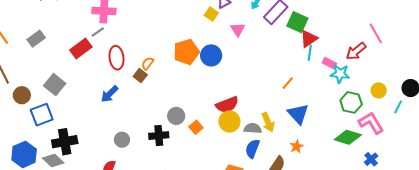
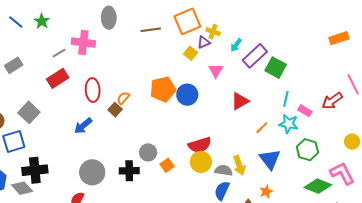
gray line: (98, 32) -> (59, 53), moved
red triangle: (309, 39) -> (240, 101), moved
cyan star: (340, 74) -> (289, 124), moved
green hexagon: (351, 102) -> (307, 150), moved
gray circle: (122, 140) -> (92, 172), size x1.6

